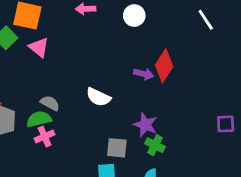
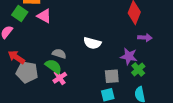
purple arrow: (144, 74) -> (145, 38), moved
green semicircle: (39, 119) -> (53, 66), turned 60
green cross: (155, 145) -> (138, 69), turned 32

